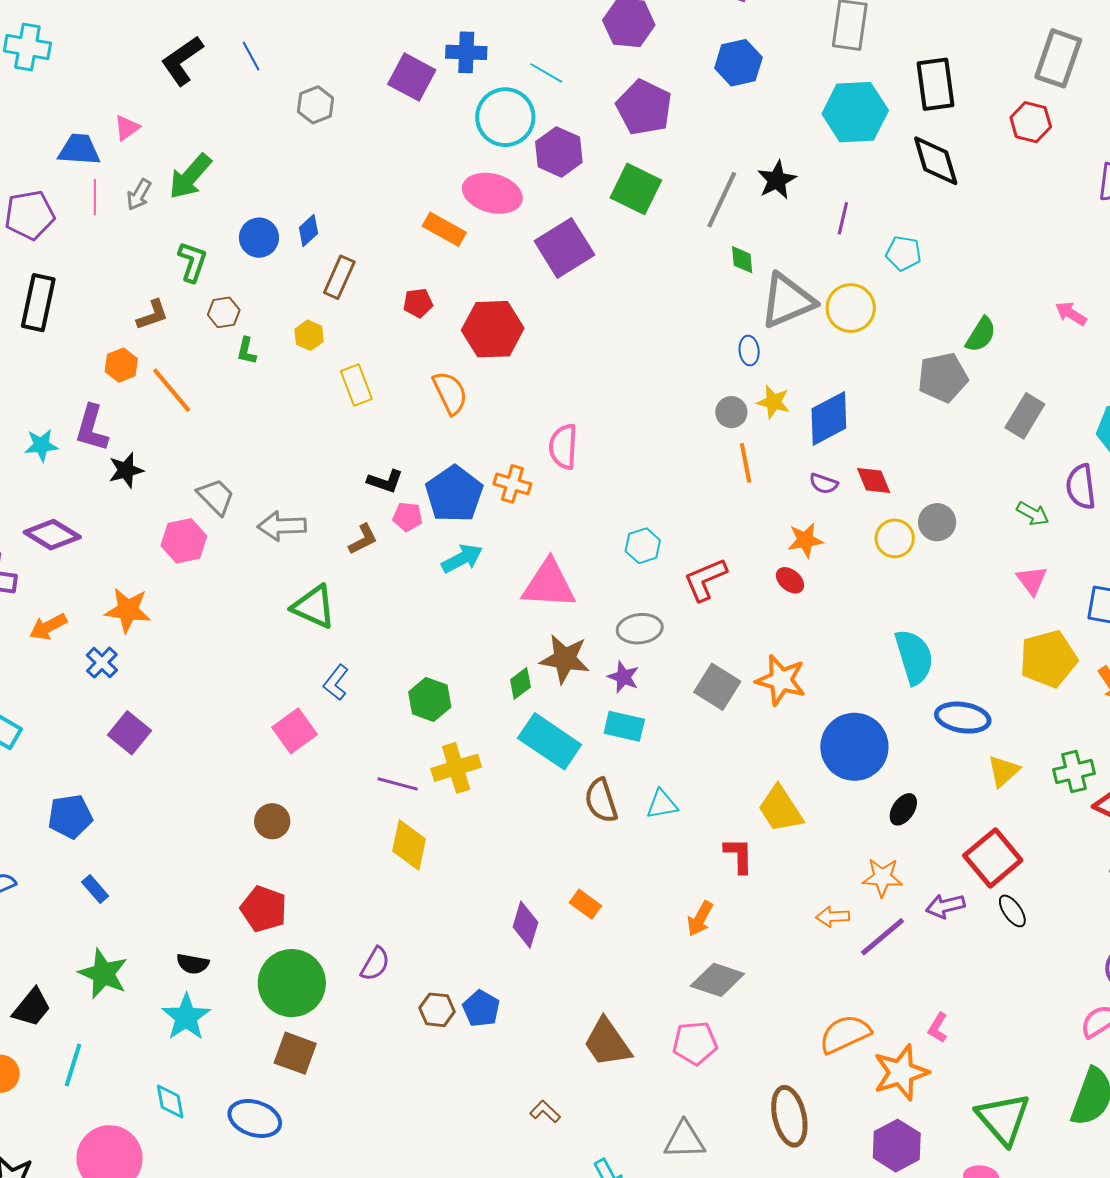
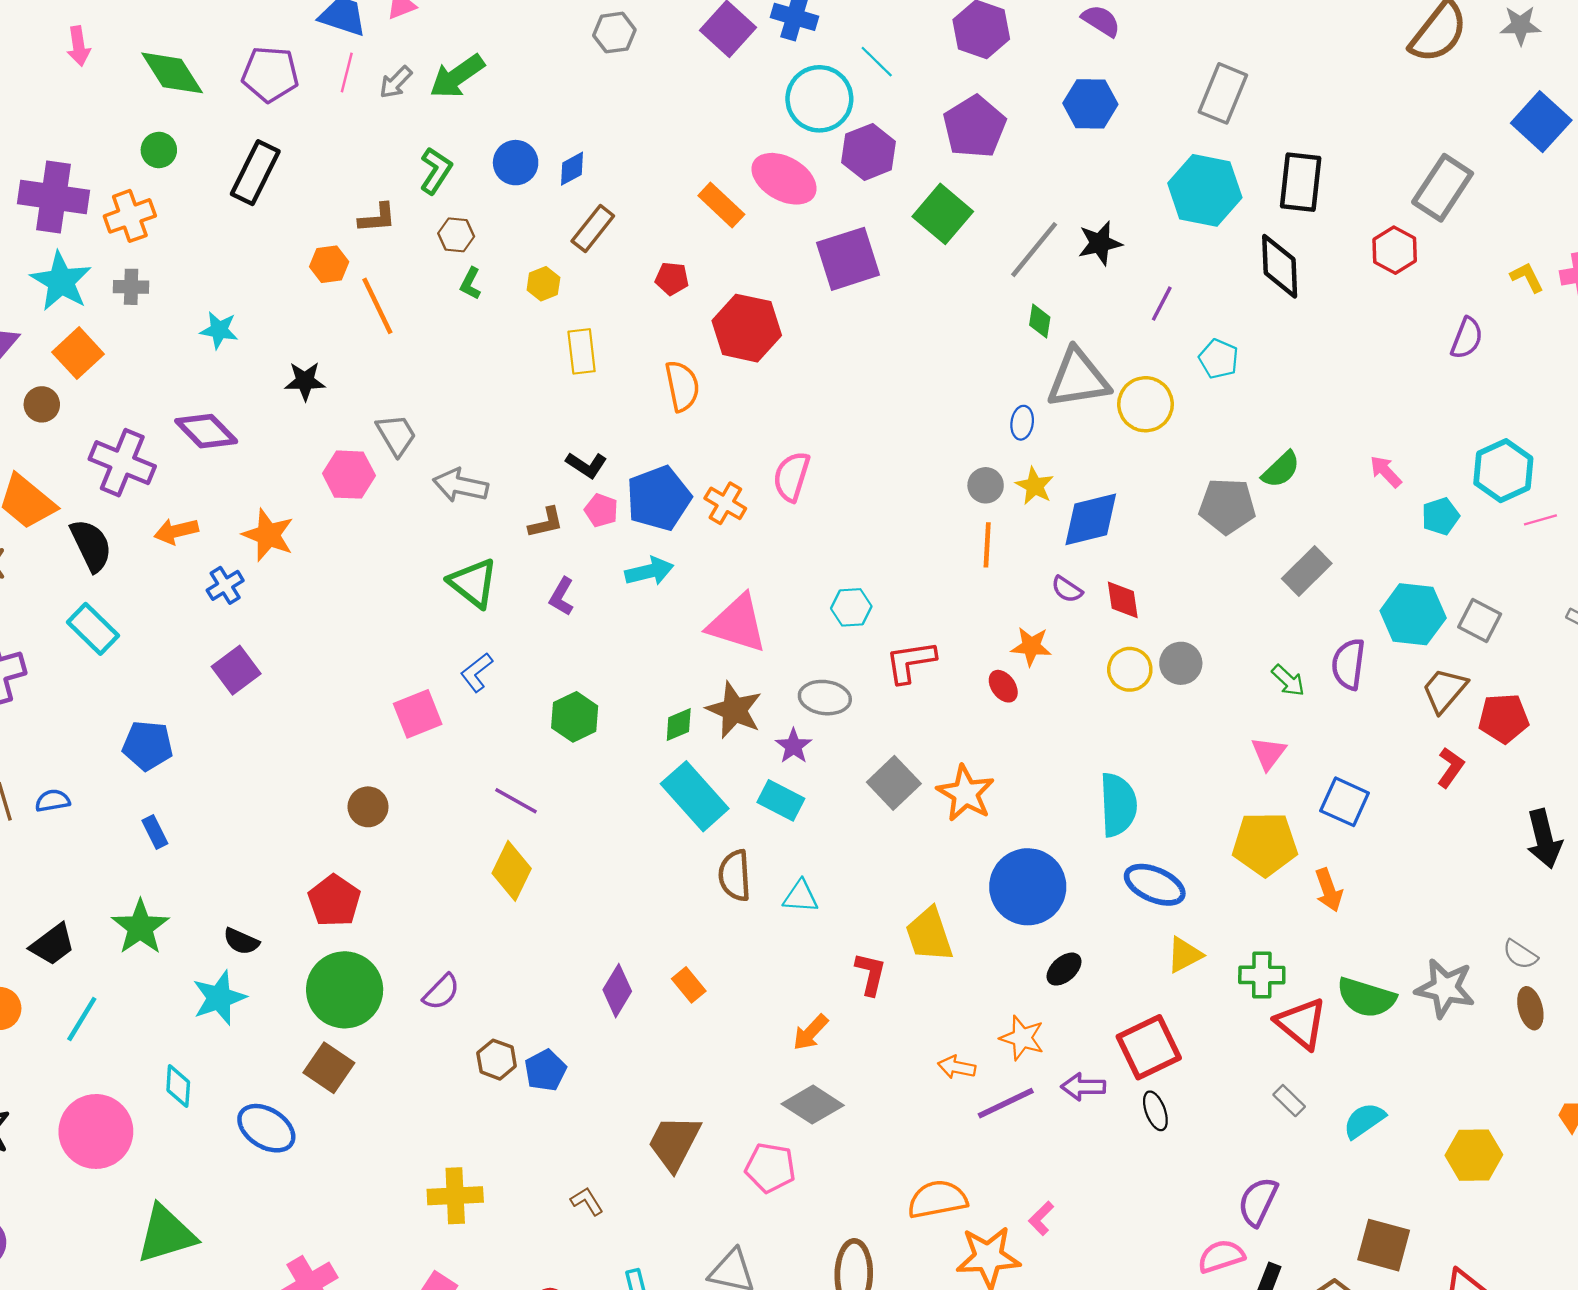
purple L-shape: (92, 428) -> (562, 597), moved, size x0.7
yellow cross: (456, 768) -> (455, 1196), moved
brown trapezoid: (607, 1043) -> (674, 1143), turned 48

